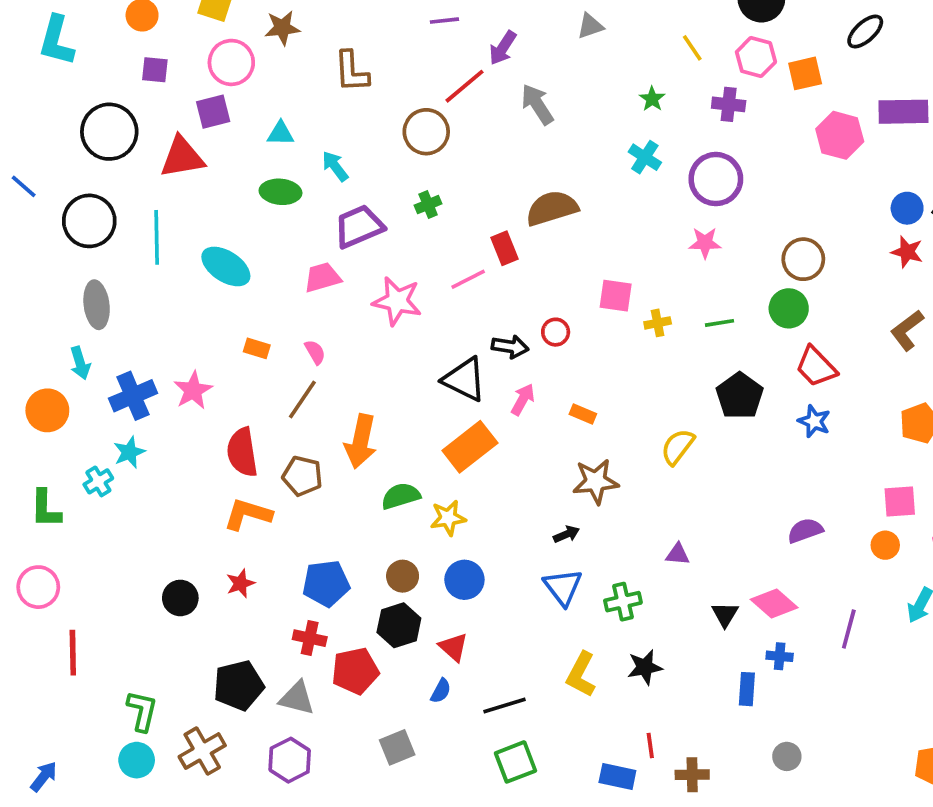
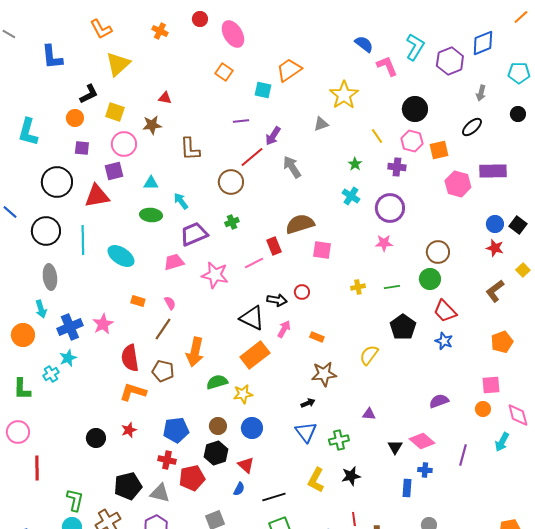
pink square: (616, 296) -> (322, 250), moved

